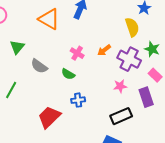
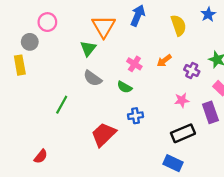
orange triangle: (49, 19) -> (104, 26), turned 30
yellow semicircle: (132, 27) -> (178, 25), moved
green triangle: (17, 47) -> (88, 48), moved
purple cross: (129, 59) -> (192, 71), size x0.6

